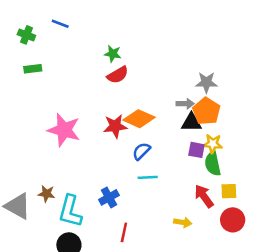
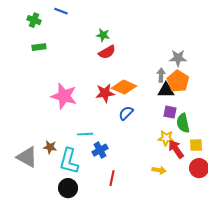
gray arrow: (185, 104) -> (161, 75), turned -88
yellow star: (213, 144) -> (166, 138), moved
cyan line: (148, 177) -> (85, 134), moved

